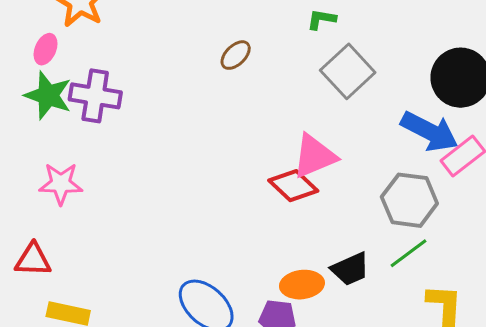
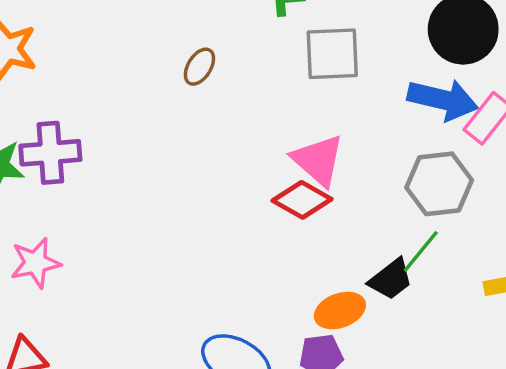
gray square: (348, 71) -> (332, 54), turned -36
pink triangle: (314, 156) -> (318, 160), turned -42
green line: (409, 253) -> (421, 251), moved

